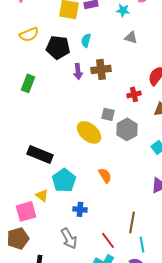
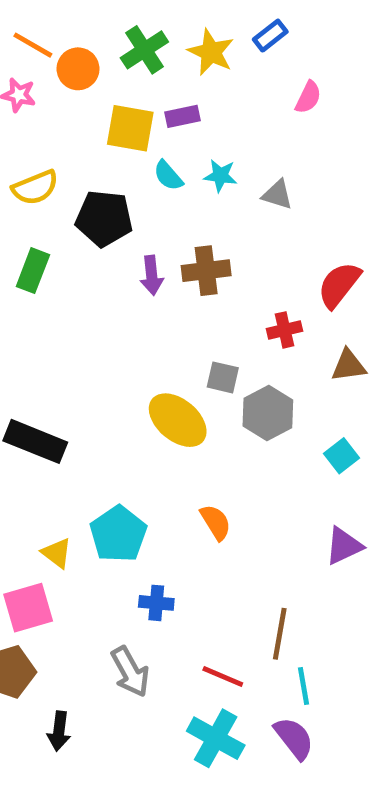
cyan star: (123, 10) -> (220, 176), moved
cyan semicircle: (86, 40) -> (168, 176), moved, turned -56
green rectangle: (28, 83) -> (33, 271), moved
black rectangle: (40, 154) -> (35, 441), moved
yellow triangle: (42, 195) -> (57, 553), moved
red line: (108, 240) -> (223, 676), turned -30

